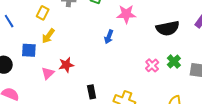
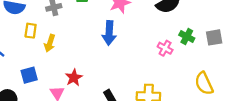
yellow arrow: (48, 36) -> (50, 43), moved
blue arrow: (109, 37) -> (109, 33), size x1.5

